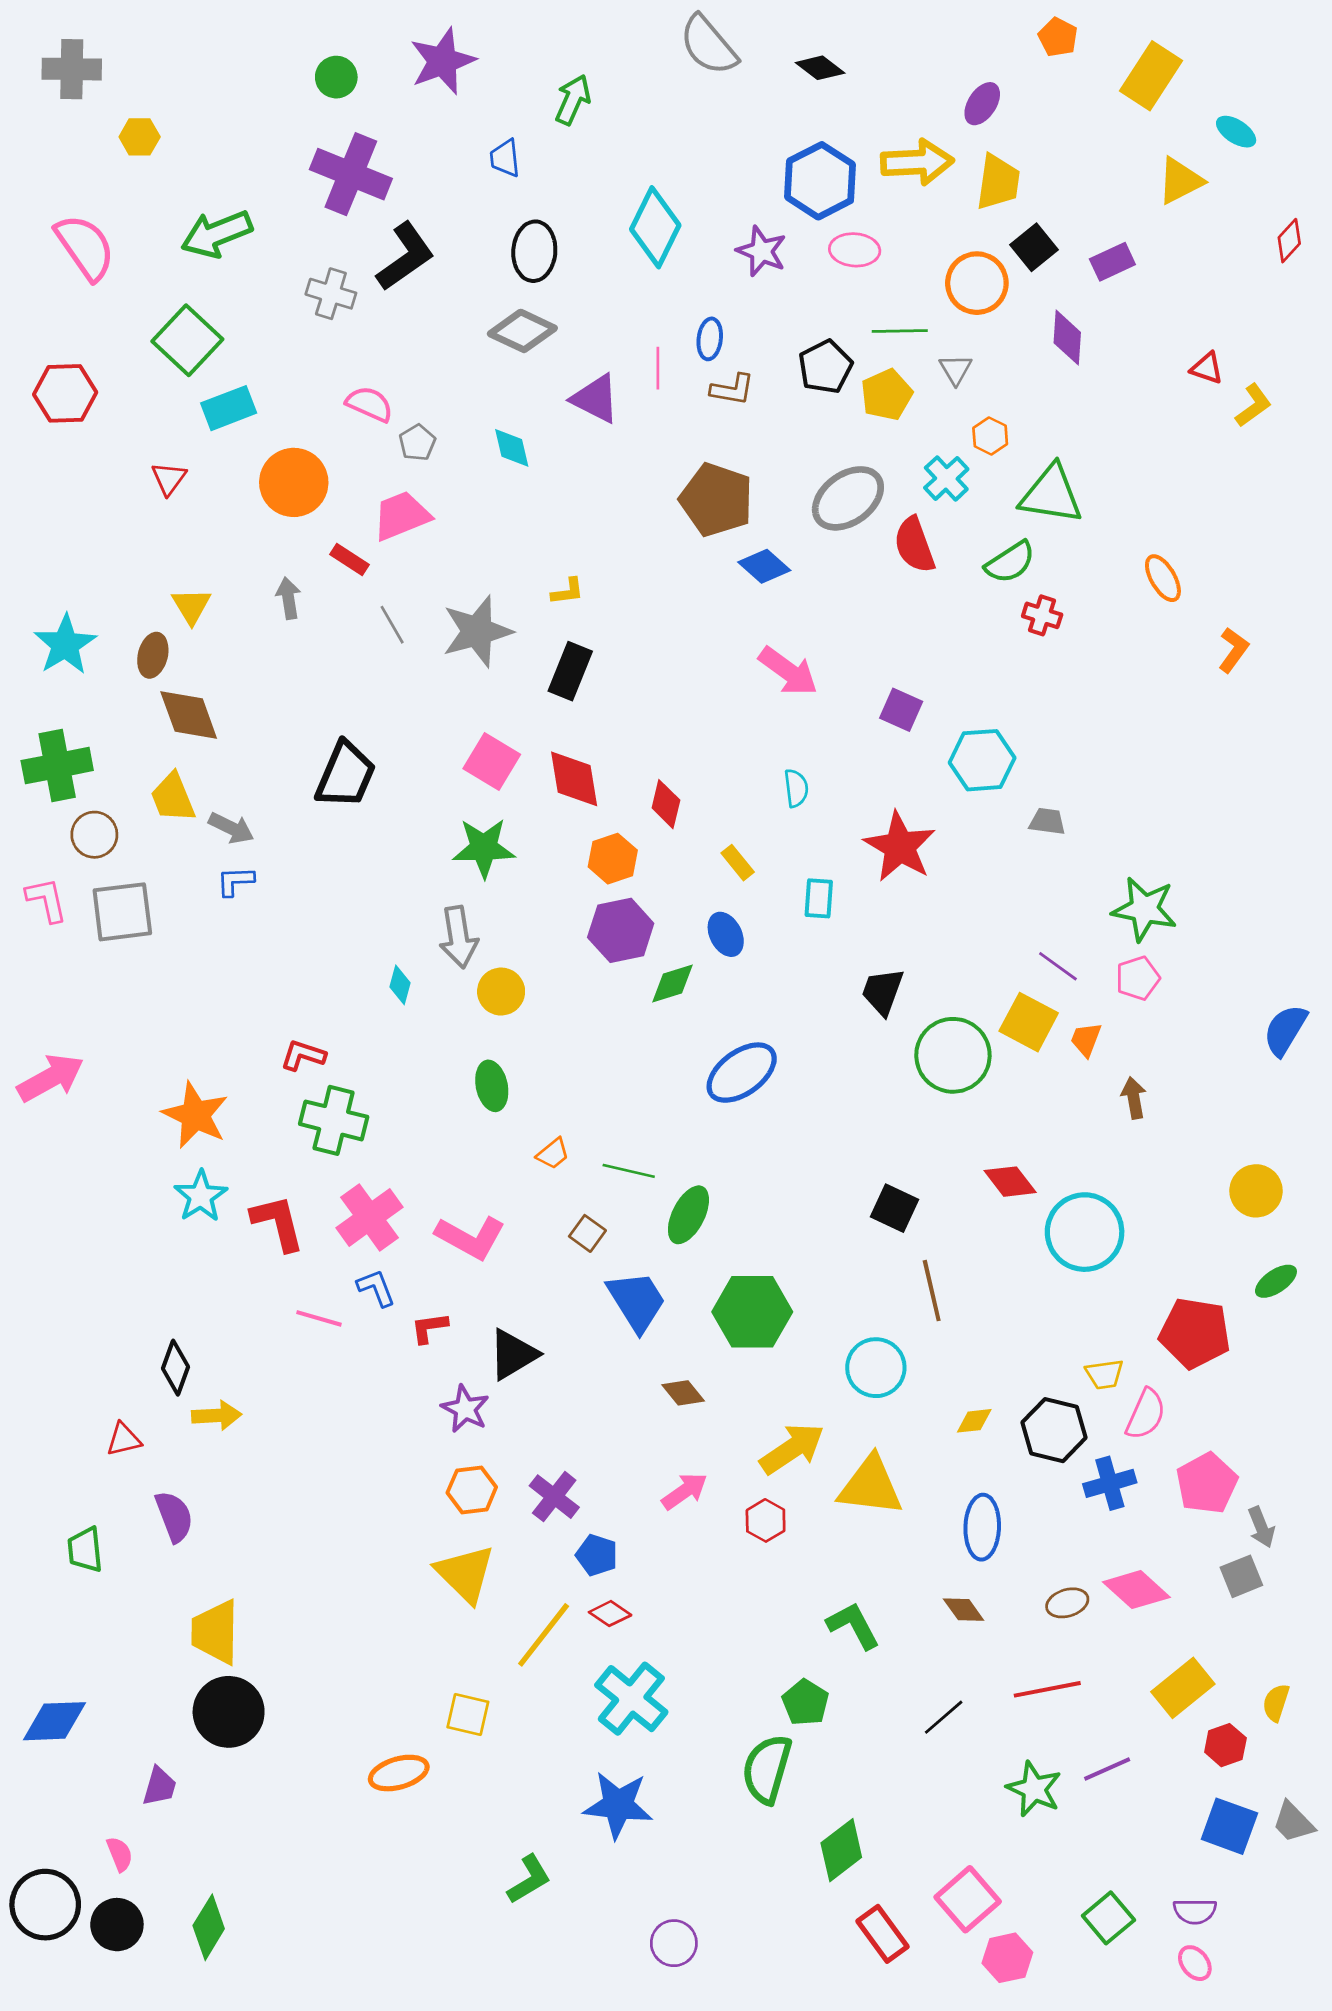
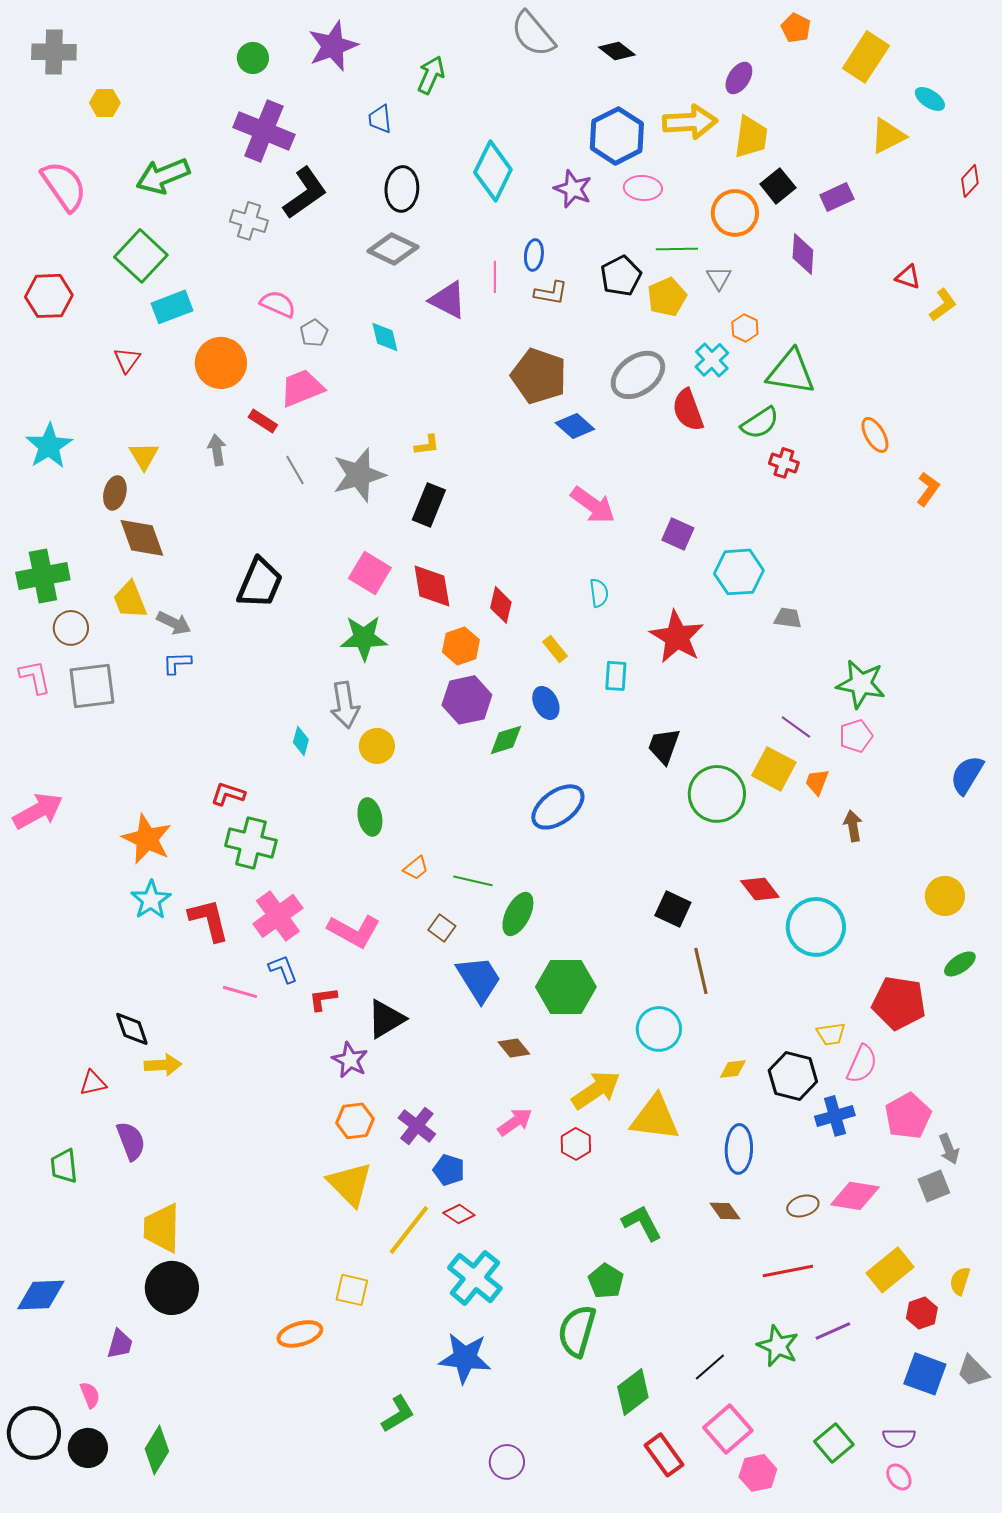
cyan star: (65, 645) -> (49, 446), moved
black diamond: (175, 1368) -> (132, 1029), turned -39
pink diamond: (1136, 1590) -> (855, 1196), turned -33
black line: (944, 1717) -> (710, 1367), moved

